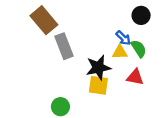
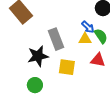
gray rectangle: (64, 46) -> (56, 39), moved
black star: (98, 68) -> (38, 56), moved

